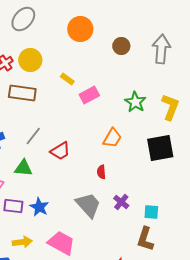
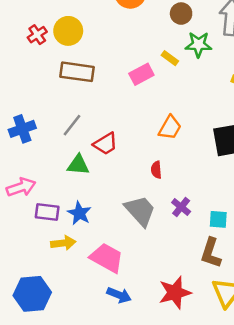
yellow rectangle: (67, 79) -> (170, 58), moved
brown rectangle: (22, 93) -> (77, 72), moved
green star: (135, 102) -> (198, 45), moved, turned -30
green triangle: (23, 168) -> (78, 165), moved
yellow arrow: (22, 242) -> (63, 243), moved

